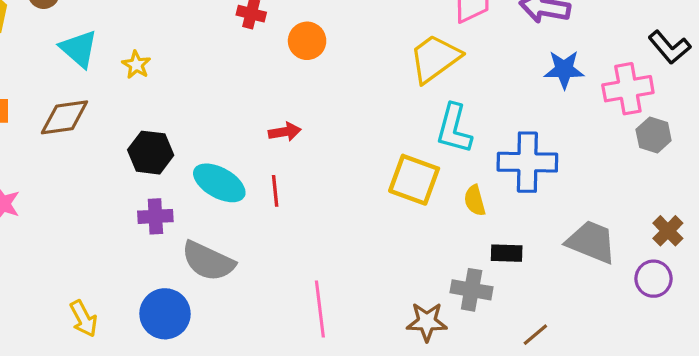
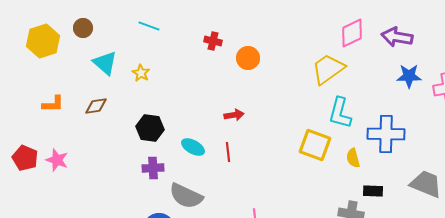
brown diamond: (64, 117) -> (96, 106), size x0.7
cyan ellipse: (219, 183) -> (193, 147), size x0.7

